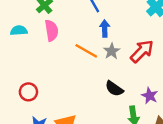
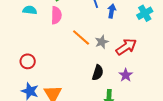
blue arrow: (105, 28) -> (112, 11), moved
black semicircle: (114, 89) -> (98, 73), turned -119
purple star: (150, 96) -> (126, 75), moved

